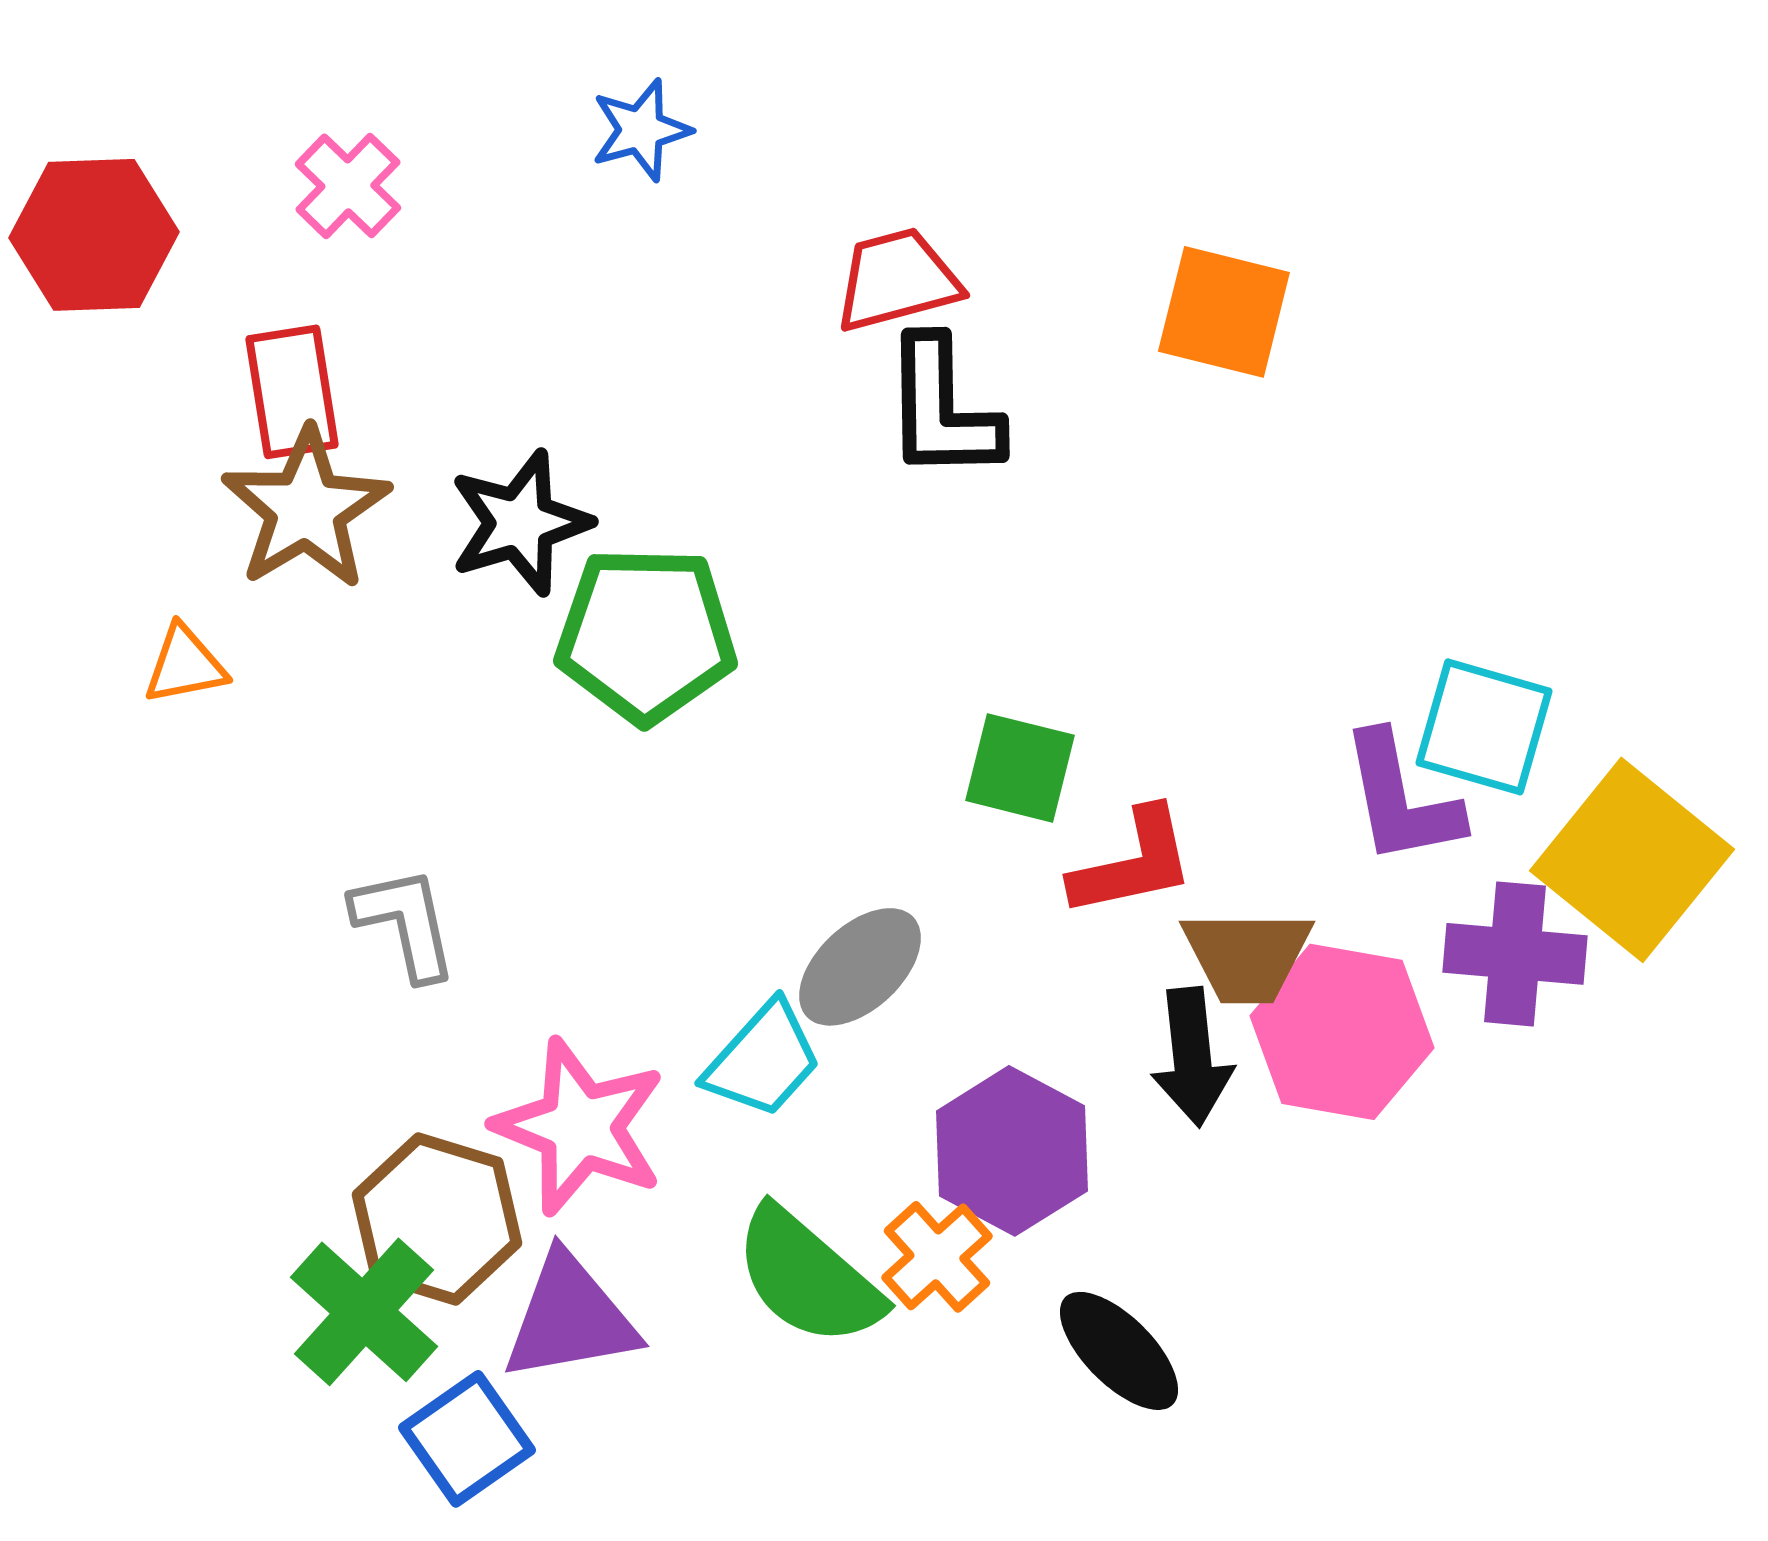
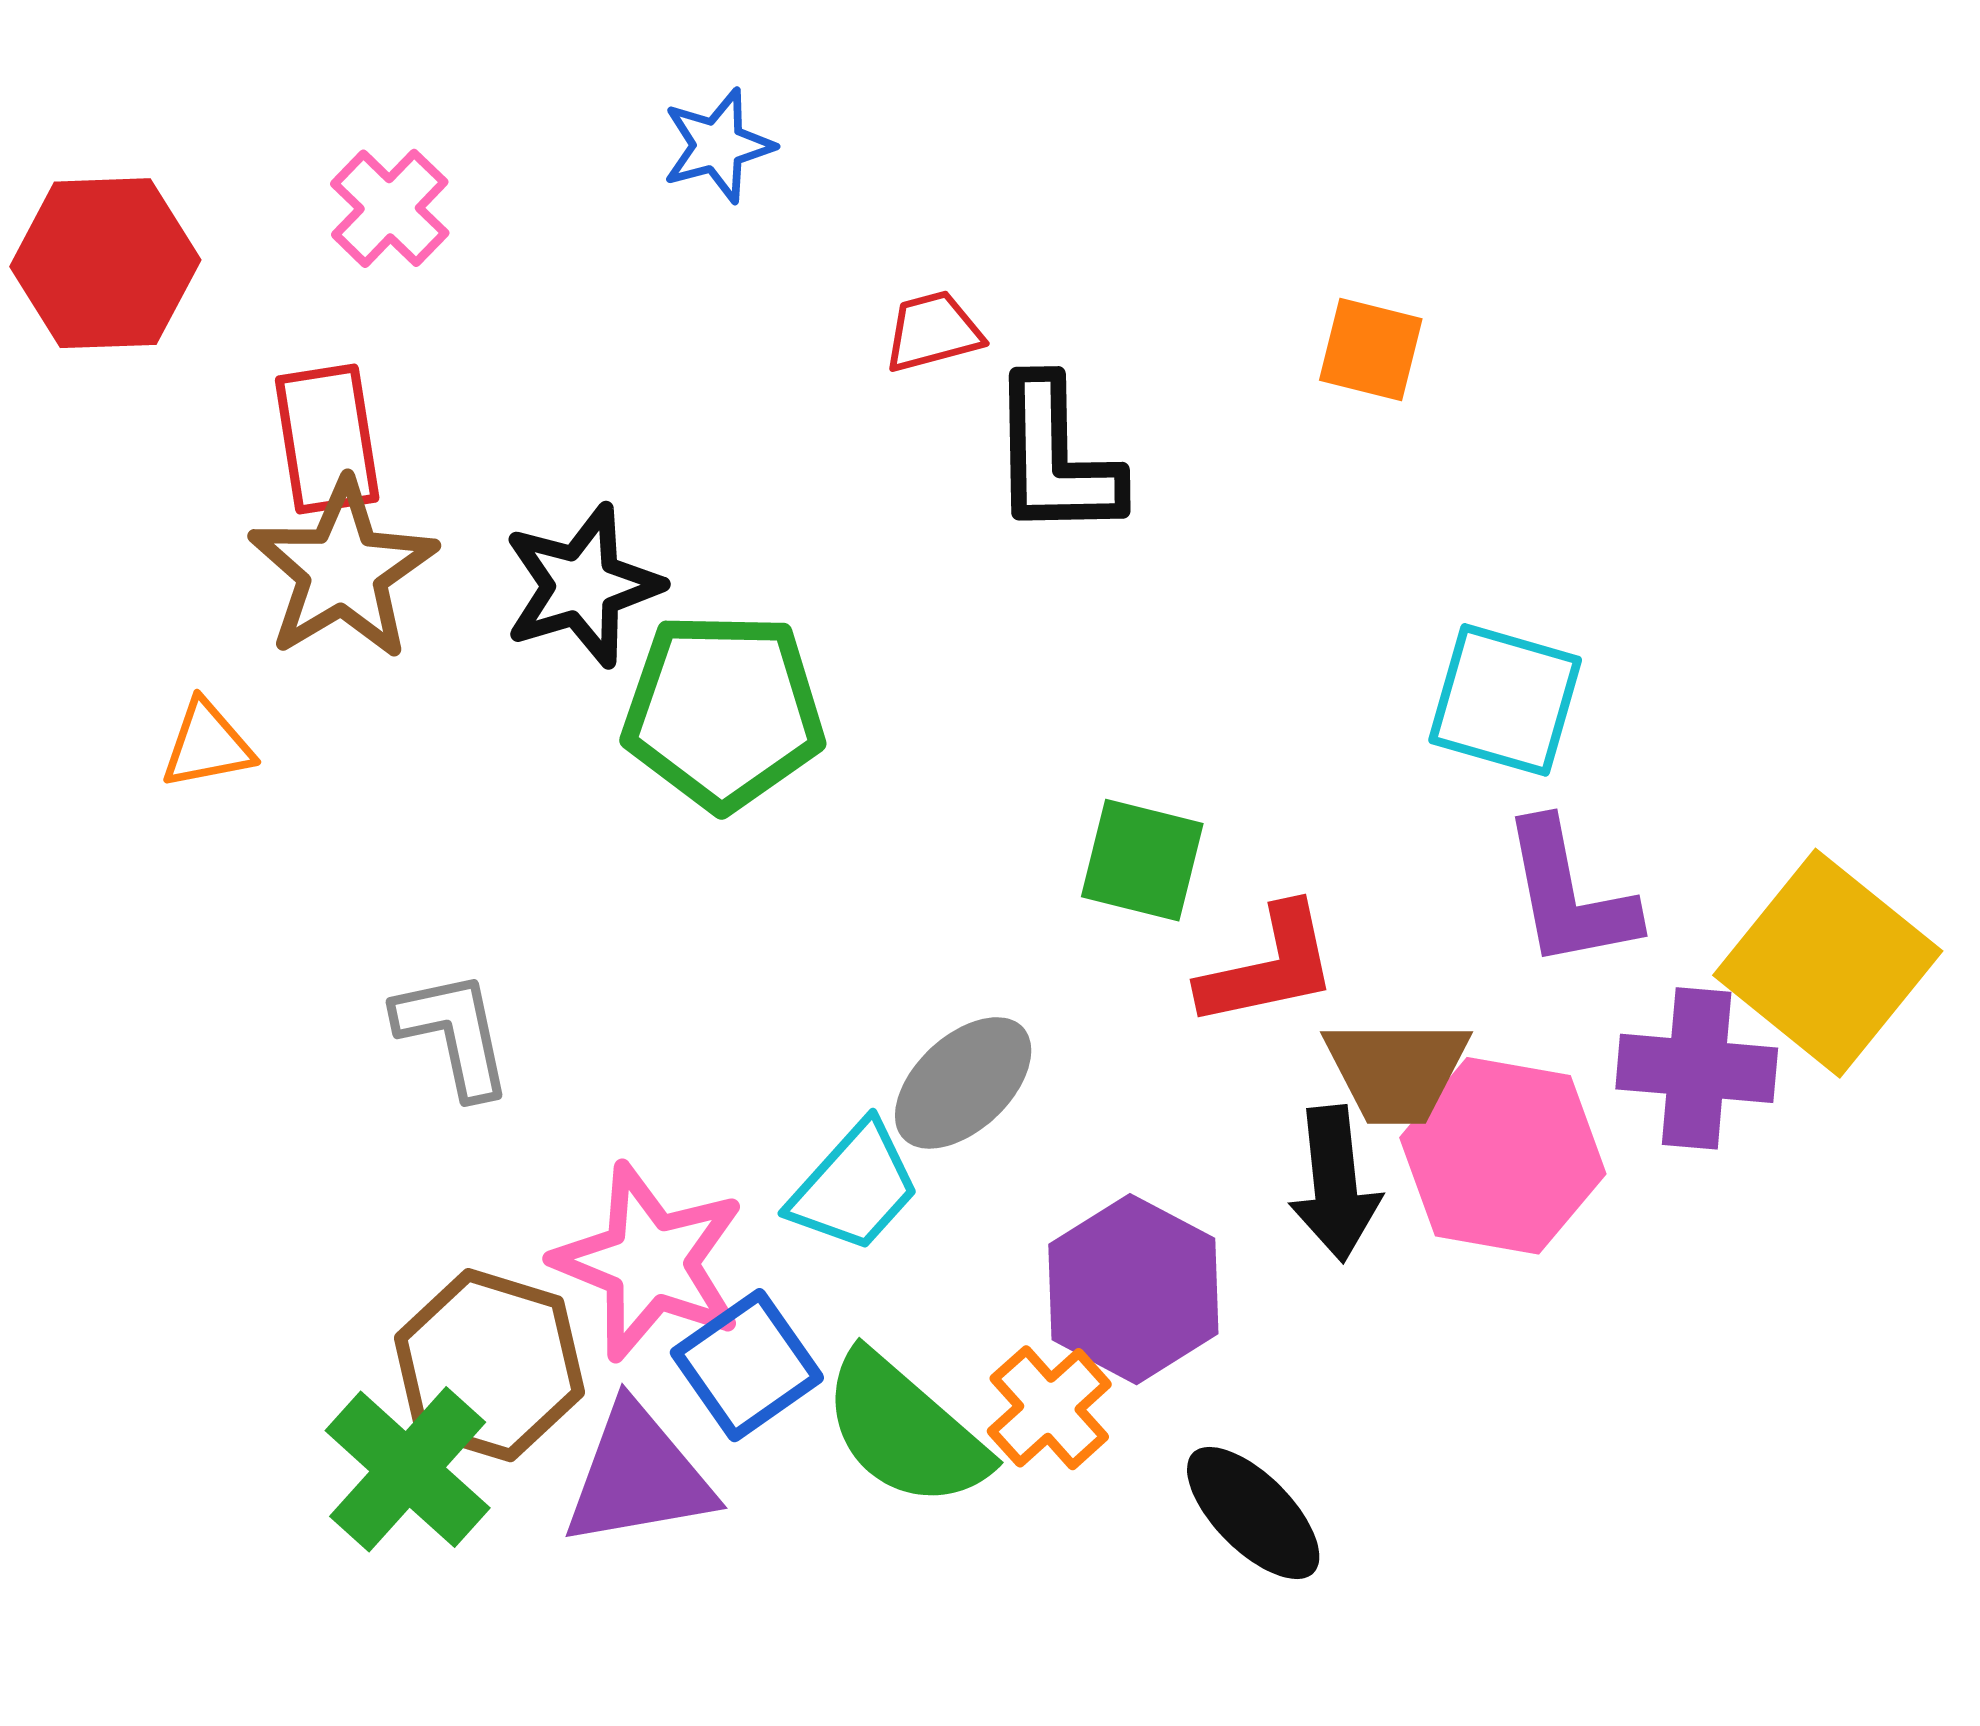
red trapezoid: (897, 280) -> (933, 331), moved, size x0.7
orange square: (1224, 312) -> (1371, 349), size x0.7
cyan square: (1484, 727) -> (1505, 700), moved
blue square: (467, 1439) -> (747, 1365), moved

